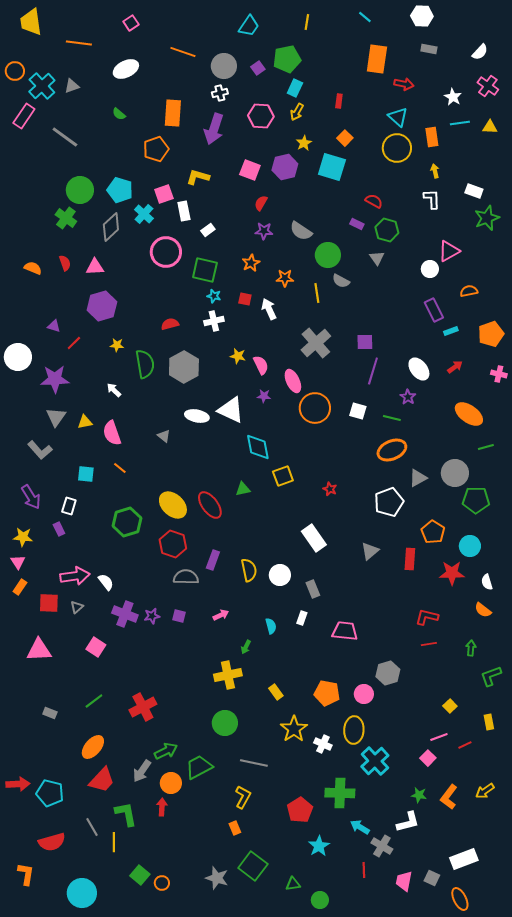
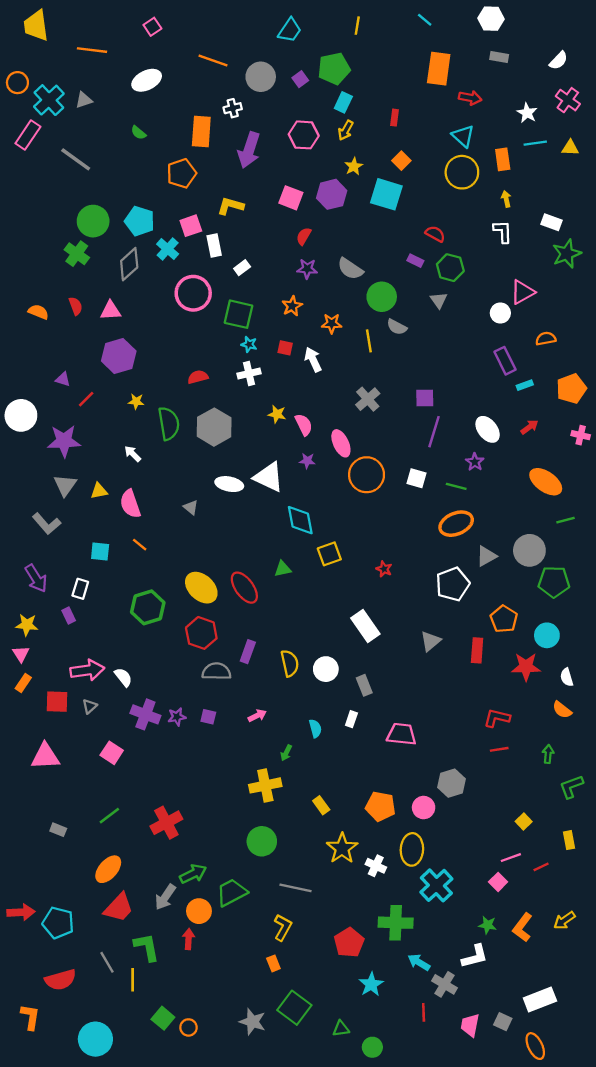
white cross: (220, 93) -> (233, 108), moved
gray cross: (316, 343) -> (368, 399), size x0.7

